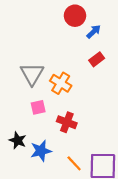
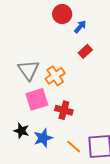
orange cross: (61, 83) -> (55, 76), turned 30
pink square: (38, 107) -> (37, 99), size x1.6

